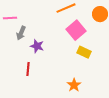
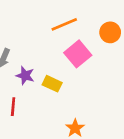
yellow rectangle: (84, 52) -> (52, 84), moved

